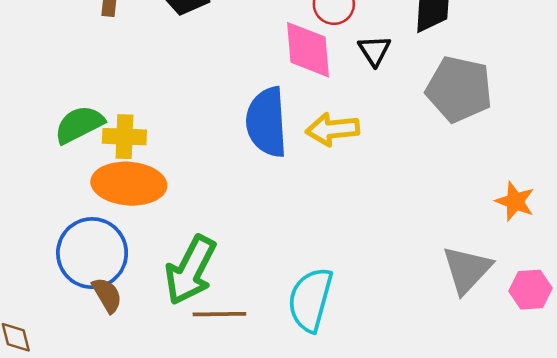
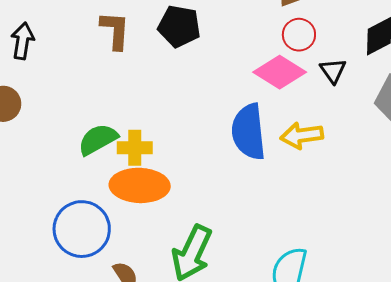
pink diamond: (308, 50) -> (280, 72), turned -51
blue circle: (92, 253) -> (82, 229), moved

